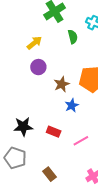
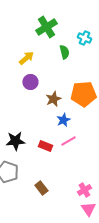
pink line: (81, 141) -> (68, 141), moved

